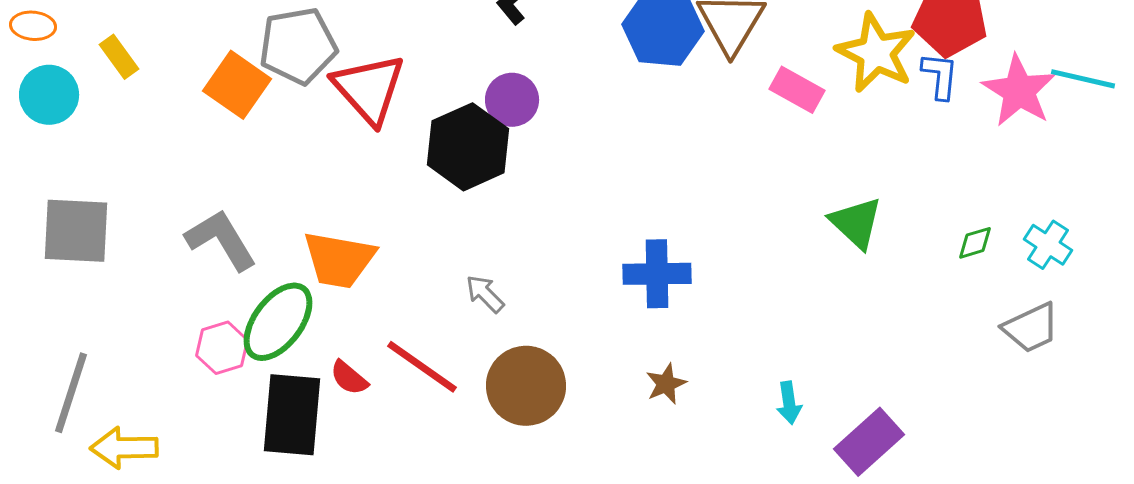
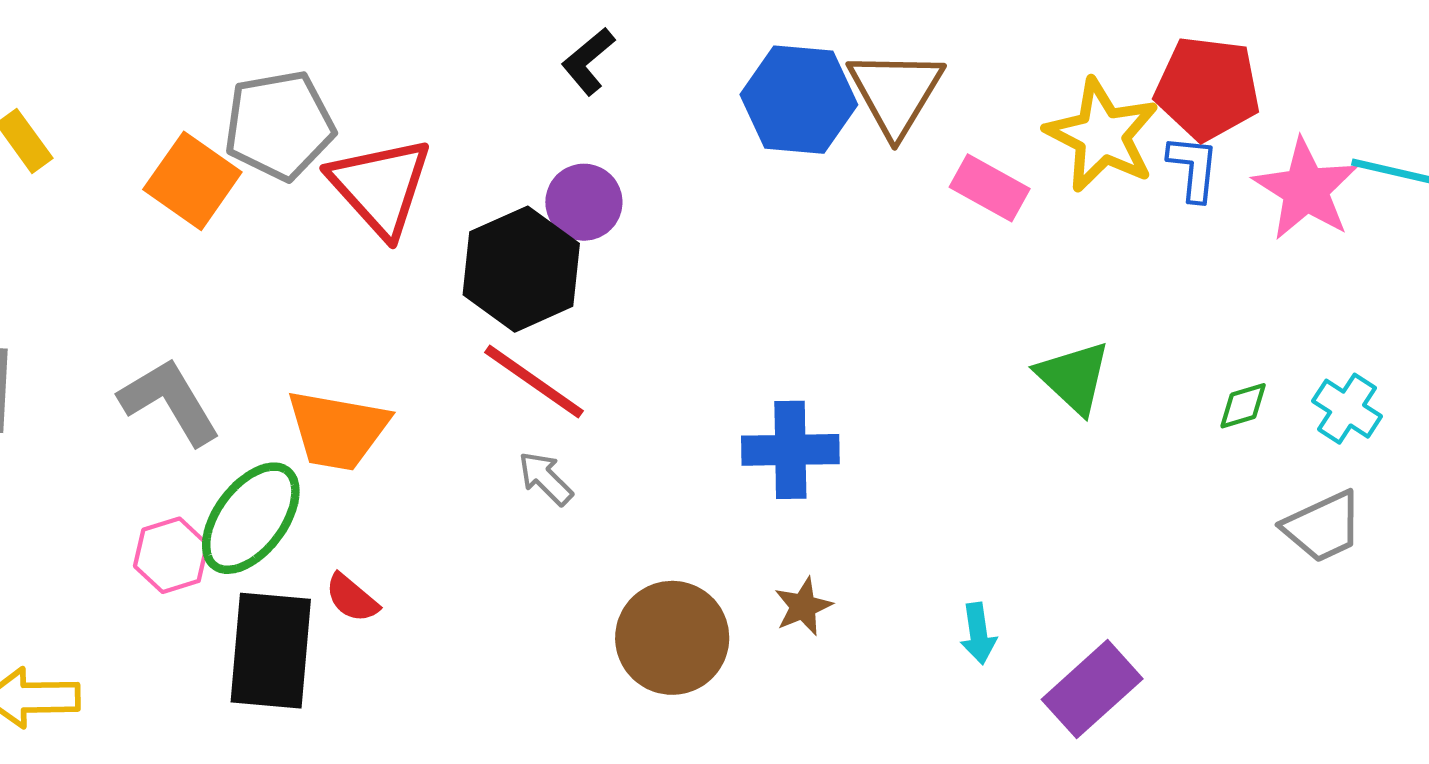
red line: (422, 367) -> (534, 382), moved
brown circle: (526, 386) -> (672, 638), moved

